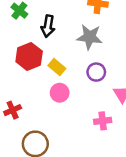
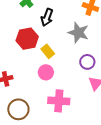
purple circle: (96, 72) -> (87, 62), moved
pink cross: (103, 121) -> (59, 101), moved, size x1.5

